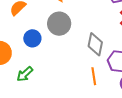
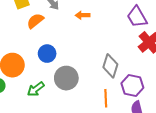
gray circle: (59, 24) -> (66, 78), moved

